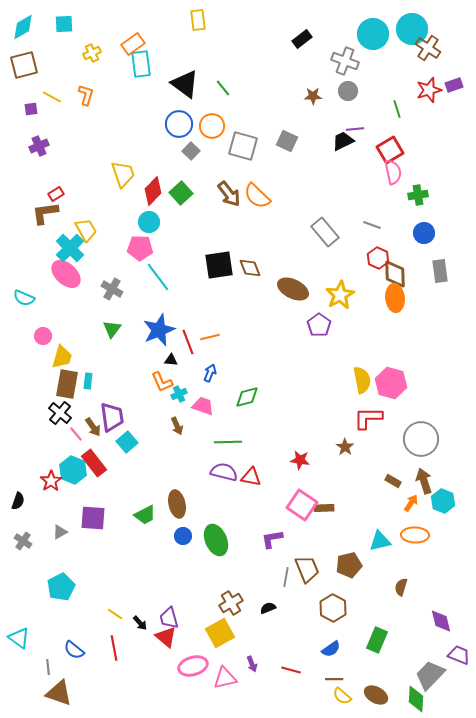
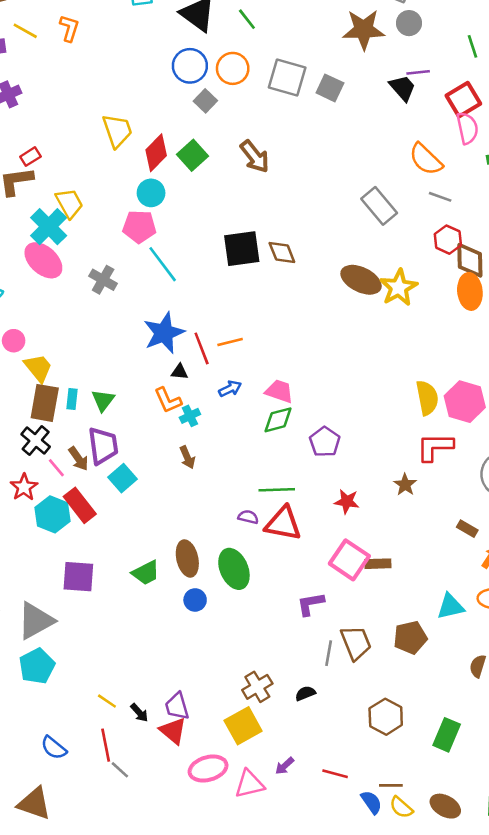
brown star: (313, 96) -> (364, 30), size x1.8
black trapezoid: (343, 141) -> (403, 88), turned 75
gray square: (243, 146) -> (287, 78), moved
orange semicircle: (257, 196) -> (426, 159), moved
brown ellipse: (293, 289) -> (361, 280), moved
purple pentagon: (319, 325) -> (325, 442), moved
green triangle: (112, 329) -> (103, 400), moved
yellow trapezoid: (62, 357) -> (38, 368), turned -55
blue arrow: (210, 373) -> (230, 389), turned 42
pink trapezoid: (203, 406) -> (279, 391), moved
green line: (228, 442) -> (277, 490), moved
purple semicircle: (224, 472) -> (248, 517), size x0.6
red triangle: (251, 477) -> (283, 523), size x1.4
red star: (51, 481) -> (24, 487), moved
gray triangle: (60, 532) -> (36, 621), moved, size x2.0
green ellipse: (216, 540) -> (234, 569), moved
brown hexagon: (333, 608) -> (386, 717), moved
blue semicircle: (331, 649) -> (371, 802), moved, turned -90
purple arrow: (252, 664) -> (285, 766), turned 70
gray line: (48, 667) -> (120, 770), moved, turned -42

